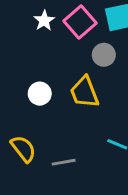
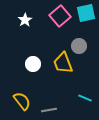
white star: (44, 21) -> (25, 20), moved
gray circle: (104, 55) -> (79, 46), moved

